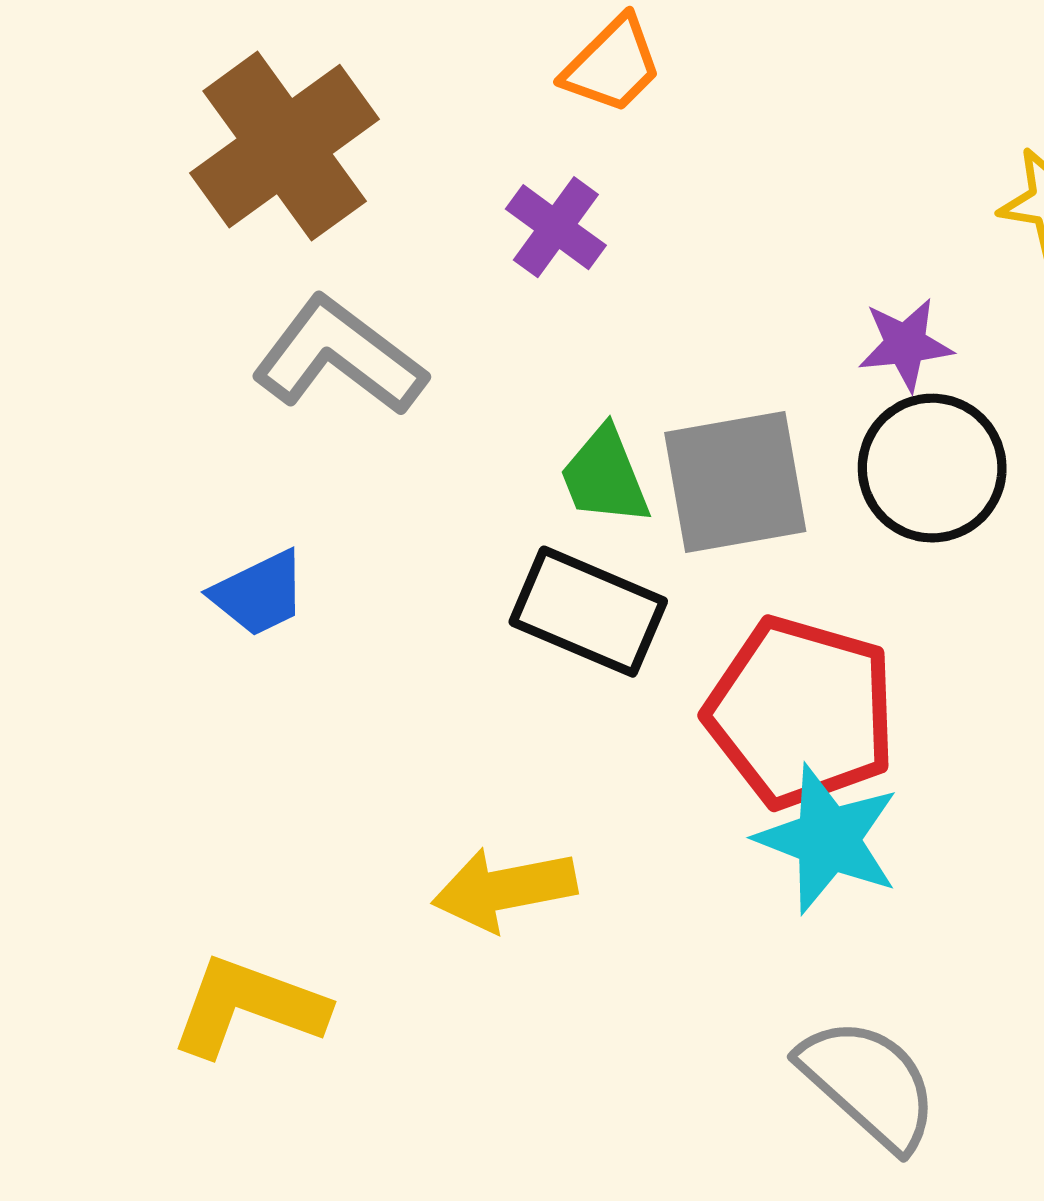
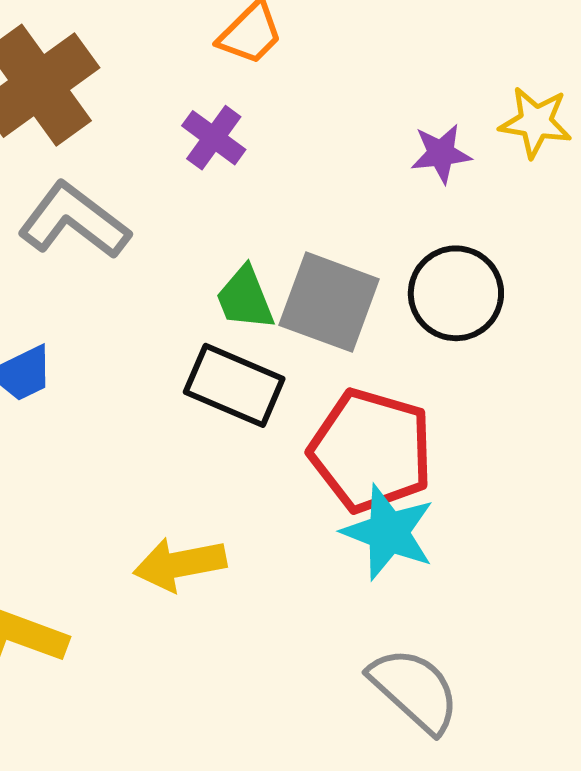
purple star: (905, 344) -> (441, 154), moved
gray square: (735, 482) -> (329, 302), turned 30

